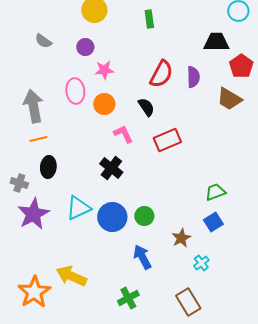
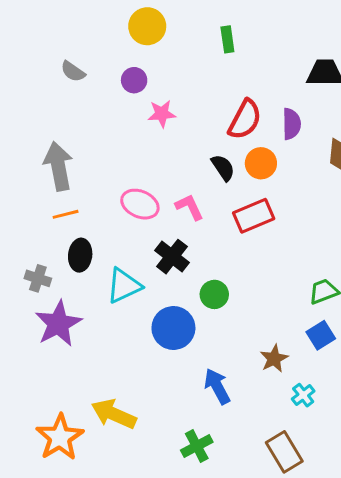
pink ellipse: (75, 91) -> (140, 204), moved, turned -60
orange circle: (104, 104) -> (261, 163), moved
cyan triangle: (78, 208) -> (124, 286), moved
green circle: (144, 216) -> (214, 294), moved

